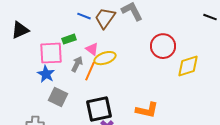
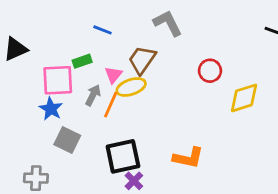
brown trapezoid: (105, 18) -> (142, 60), moved
red circle: (163, 46) -> (210, 71), size x0.7
pink triangle: (92, 49) -> (113, 75), turned 32

